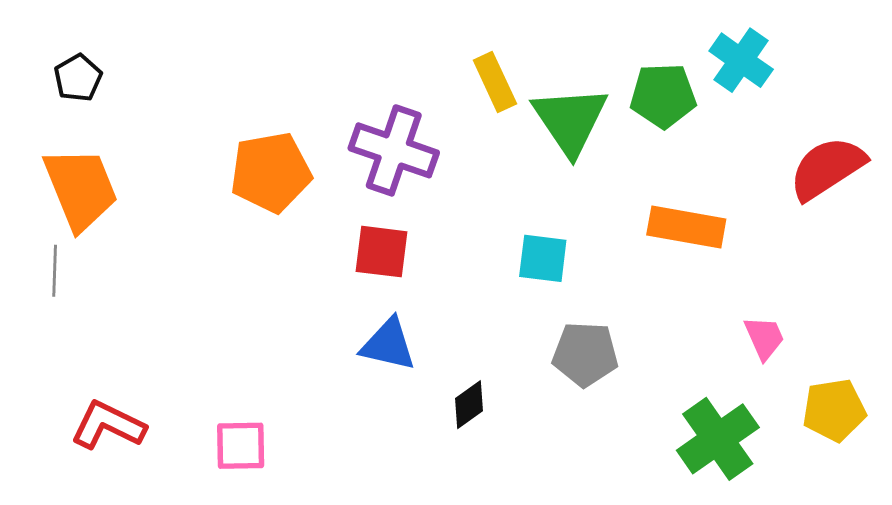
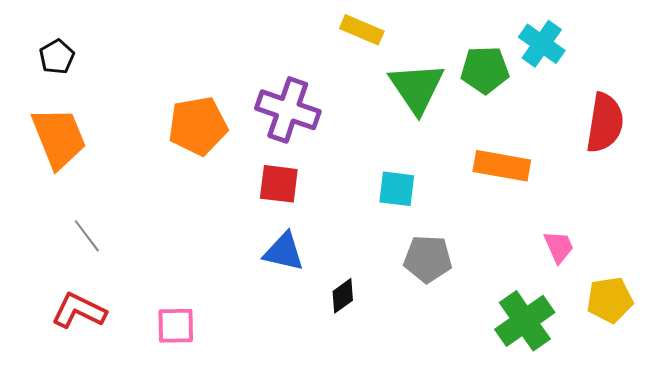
yellow rectangle: (495, 82) -> (362, 30), moved, turned -42
red semicircle: (827, 168) -> (605, 123), turned 132
gray line: (55, 271) -> (87, 236), moved, turned -39

